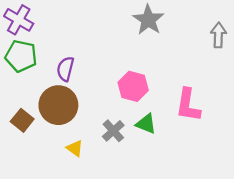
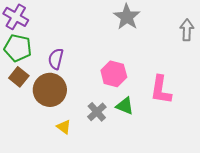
brown square: (22, 120) -> (19, 77), moved

